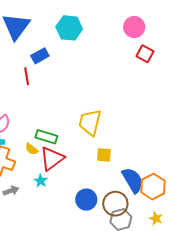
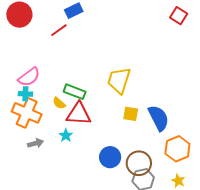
red line: (27, 76) -> (59, 30), turned 60
red triangle: (52, 159) -> (79, 114), turned 36
blue semicircle: (133, 180) -> (159, 118), moved

